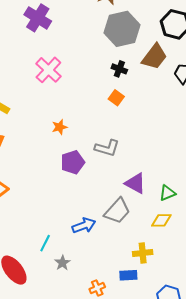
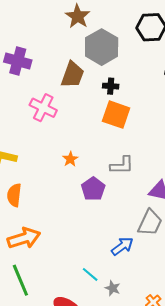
brown trapezoid: (154, 57) -> (72, 75), moved
orange square: (116, 98) -> (116, 115), size x1.8
cyan line: (45, 243) -> (90, 274), turned -60

